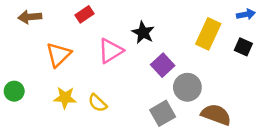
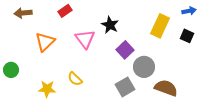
pink triangle: (111, 51) -> (85, 39), turned -35
yellow star: (65, 98) -> (47, 89), moved

